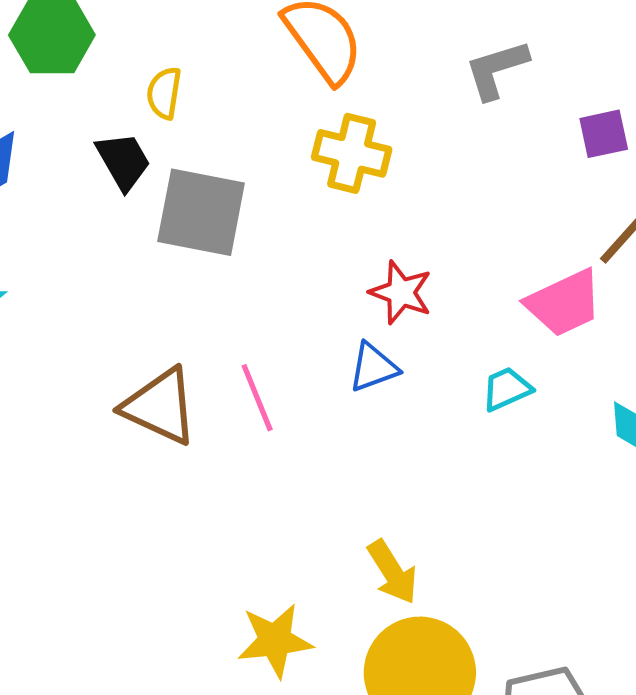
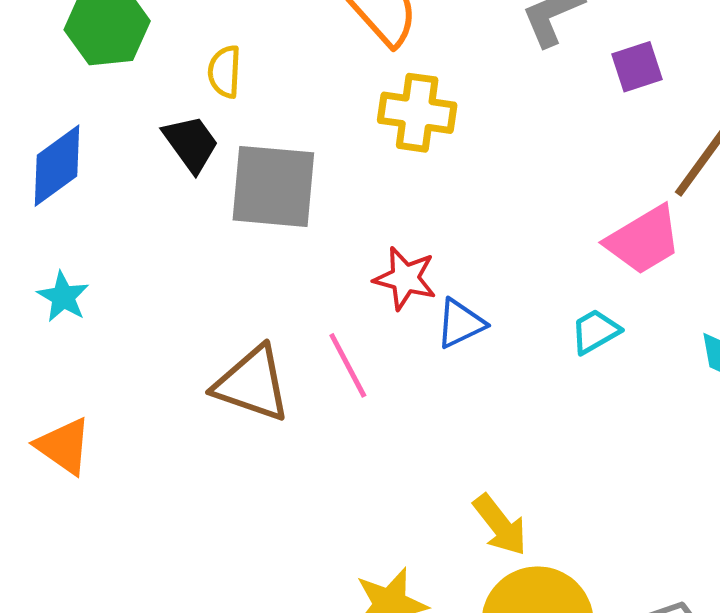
purple square: (604, 134) -> (637, 67), moved
red star: (401, 292) -> (405, 278), moved

